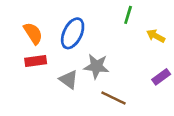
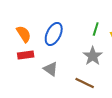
green line: (128, 15) -> (96, 29), moved
gray star: (96, 66) -> (93, 56), moved, turned 30

